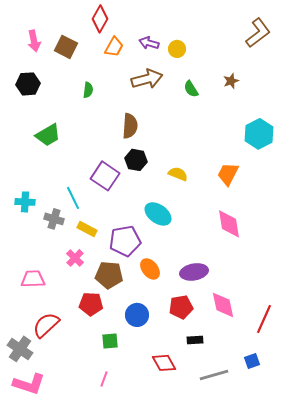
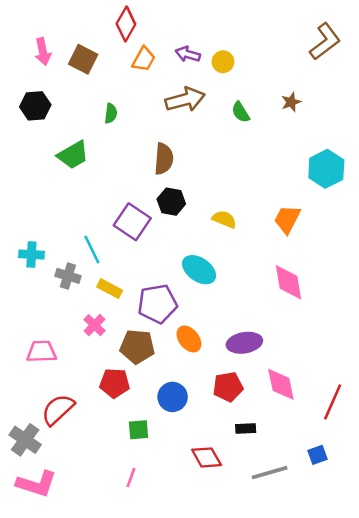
green trapezoid: (48, 135) -> (73, 155), moved

